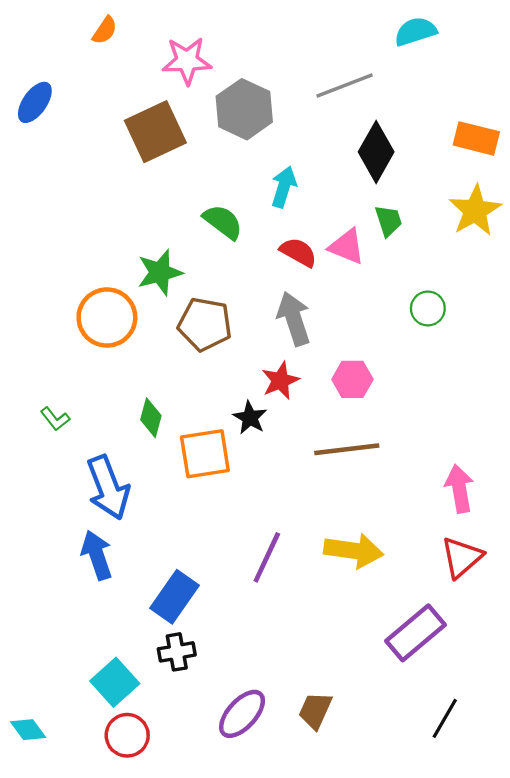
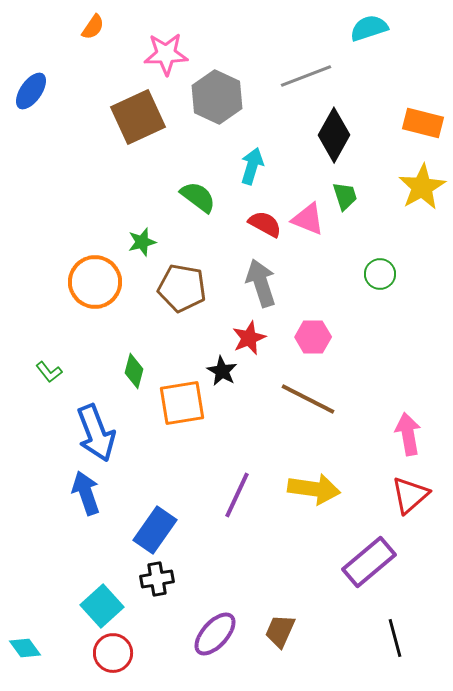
green star: (160, 272) -> (142, 242), size x0.7
brown line: (347, 449) -> (308, 399), turned 34
black line: (445, 718) -> (395, 638), turned -45

